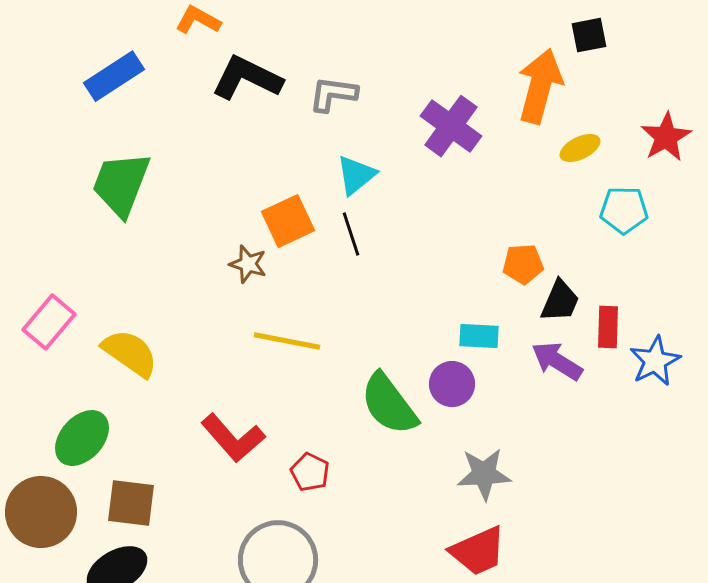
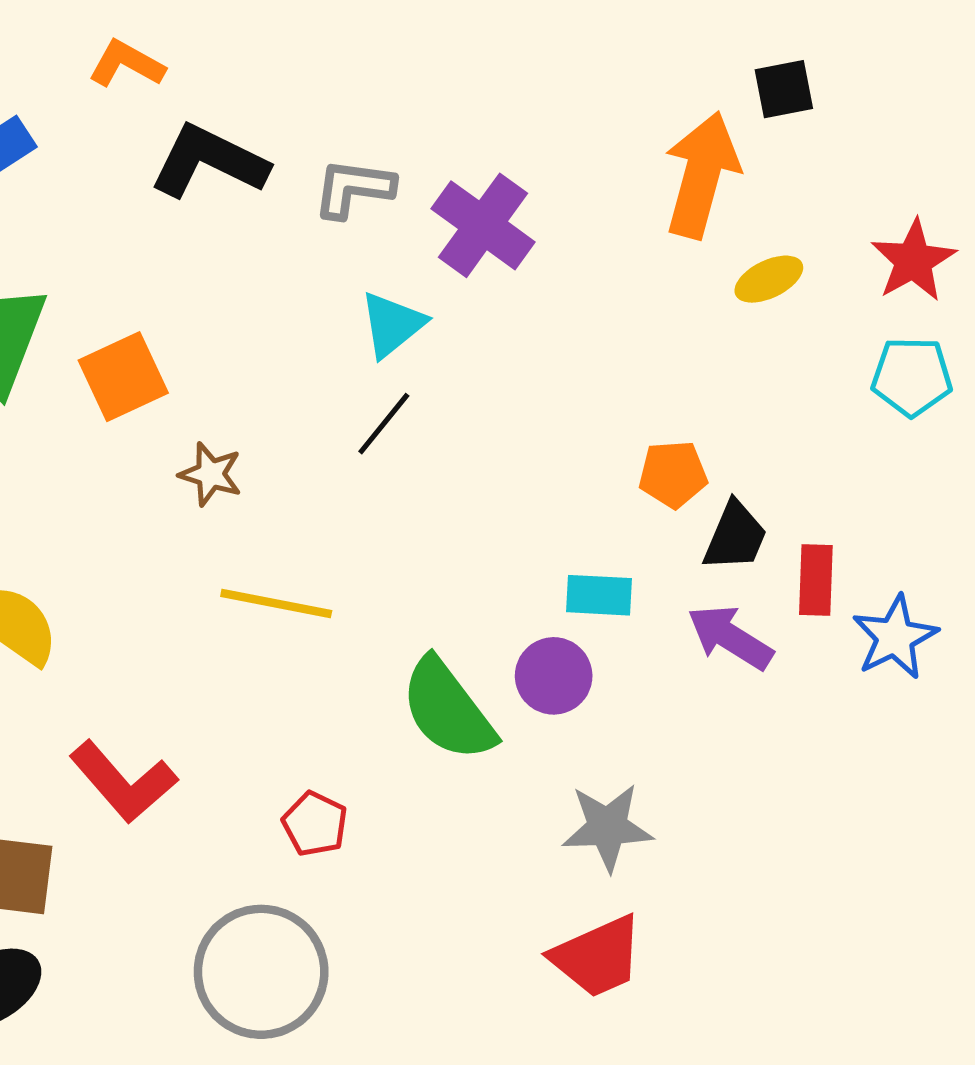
purple cross: (451, 126) -> (483, 225), moved
cyan pentagon: (624, 210) -> (912, 377), moved
orange square: (288, 221) -> (123, 377), moved
black line: (351, 234) -> (384, 424), turned 57
red L-shape: (233, 438) -> (123, 782), moved

